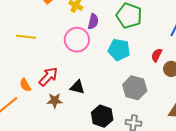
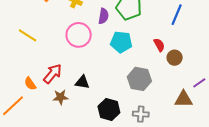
purple semicircle: (93, 21) -> (103, 16), moved
yellow line: (26, 37) -> (27, 35), turned 30
red semicircle: (157, 55) -> (159, 45), turned 128

